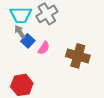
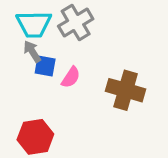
blue square: (28, 41) -> (45, 66), turned -32

